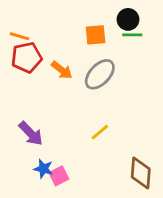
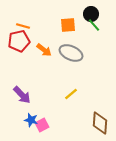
green line: (132, 35) -> (94, 25), turned 48
orange line: (20, 36) -> (23, 26), moved
gray ellipse: (100, 74) -> (71, 53), turned 70

